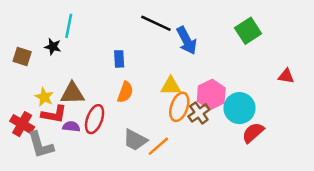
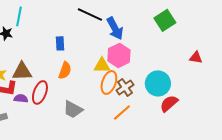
pink hexagon: (211, 95) -> (119, 55), moved
orange line: (158, 146) -> (122, 112), moved

